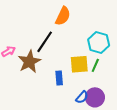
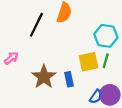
black line: (45, 42) -> (36, 25), moved
brown star: (29, 62) -> (44, 77), moved

